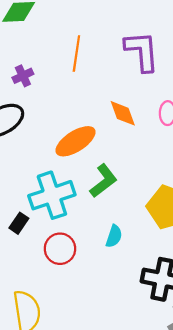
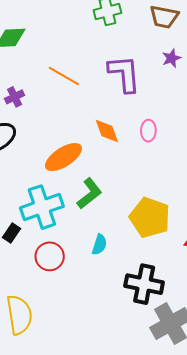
orange line: (76, 54) -> (64, 76), turned -68

